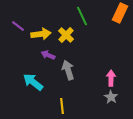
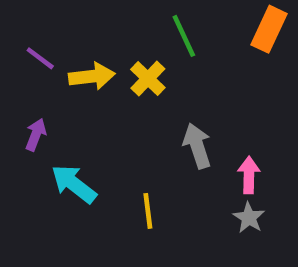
purple arrow: (48, 55) -> (36, 135), moved, turned 88
gray arrow: (68, 70) -> (197, 146), moved
yellow line: (62, 106) -> (148, 211), moved

